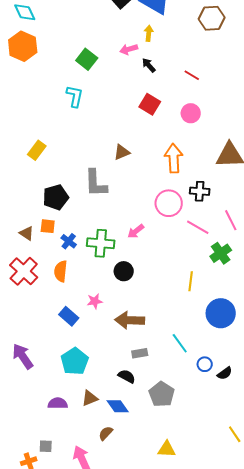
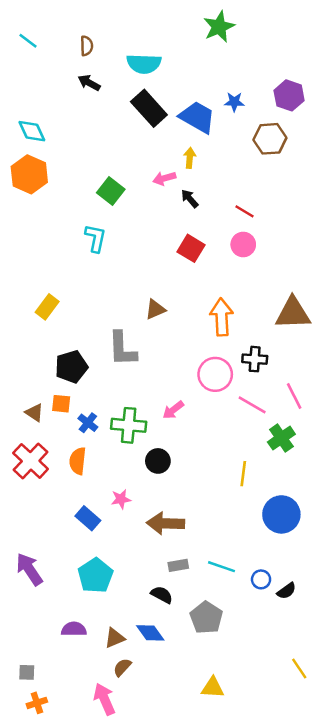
pink circle: (191, 113) -> (243, 244), moved
cyan line: (180, 343) -> (222, 567), moved, turned -35
brown triangle: (90, 398) -> (115, 638), moved
brown semicircle: (106, 433) -> (122, 667), moved
gray square: (46, 446) -> (27, 672), moved

